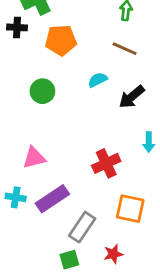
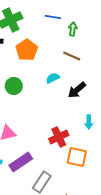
orange pentagon: (61, 40) -> (27, 50), turned -30
orange square: (130, 209) -> (77, 157), moved

